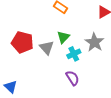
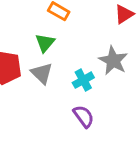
green triangle: (63, 37) -> (45, 43), moved

